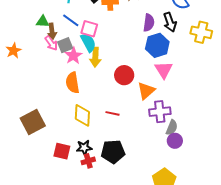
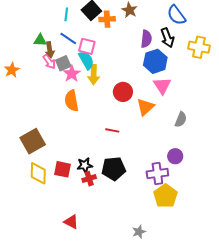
purple cross: (160, 112) -> (157, 173), moved
yellow diamond: (82, 115) -> (38, 173), moved
gray semicircle: (172, 128) -> (181, 119), moved

